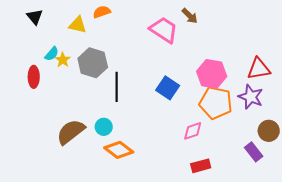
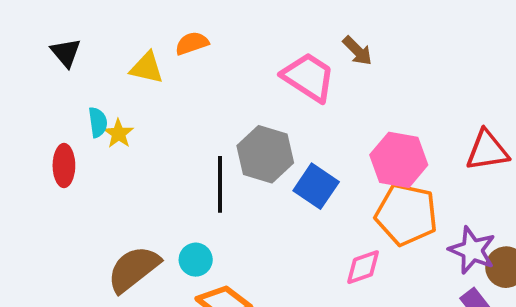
cyan semicircle: (52, 54) -> (98, 122), turned -49
gray hexagon: (93, 63) -> (265, 154), moved
purple star: (251, 97) -> (472, 250), moved

